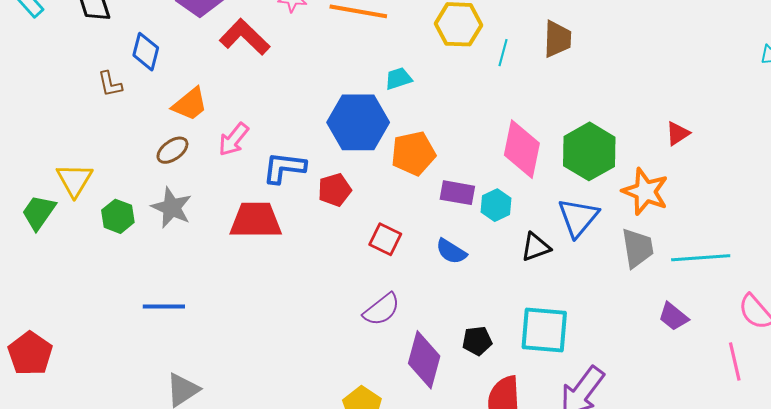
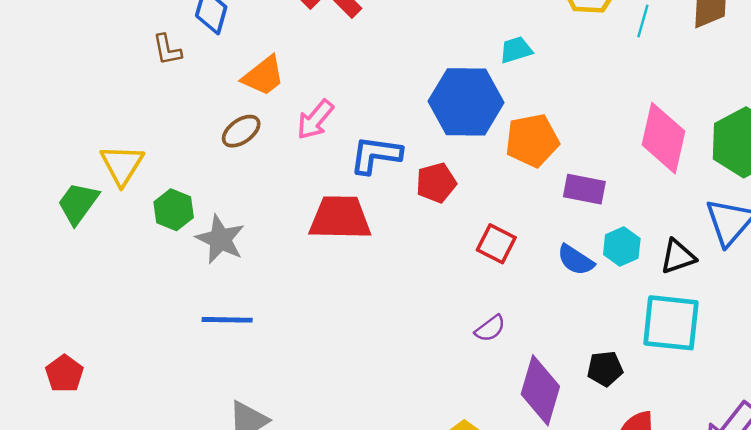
cyan hexagon: (496, 205) -> (622, 246), moved
gray star: (172, 208) -> (220, 239), moved
purple semicircle: (382, 309) -> (490, 328), size x0.7
cyan square: (544, 330) -> (671, 323), moved
red pentagon: (30, 354) -> (64, 374), size x0.7

